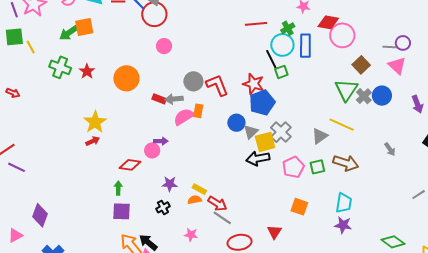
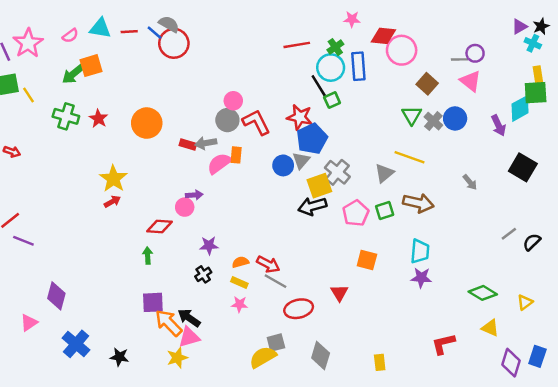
pink circle: (164, 46) -> (233, 101), moved
green triangle: (346, 90) -> (412, 115), size x0.7
gray triangle: (251, 132) -> (301, 161), moved
yellow rectangle: (199, 189) -> (239, 283), moved
purple square: (121, 211) -> (153, 302), moved

